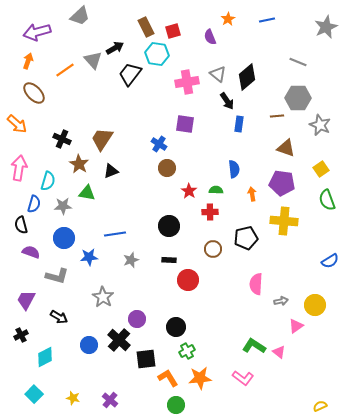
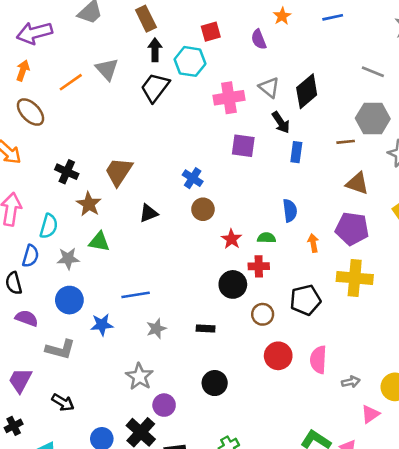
brown rectangle: (146, 27) -> (146, 19), moved
black arrow: (115, 48) -> (155, 50), moved, turned -60
purple square: (185, 124) -> (243, 146), moved
black triangle: (111, 171) -> (149, 213), moved
black circle: (169, 226) -> (233, 284), moved
red circle: (188, 280) -> (278, 356), moved
gray star: (103, 297) -> (139, 377), moved
black circle: (176, 327) -> (215, 383), moved

